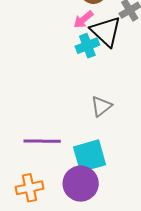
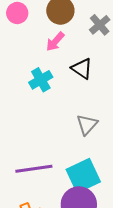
black triangle: (106, 31) -> (82, 69), moved, size x0.7
cyan cross: (87, 46) -> (41, 80), moved

